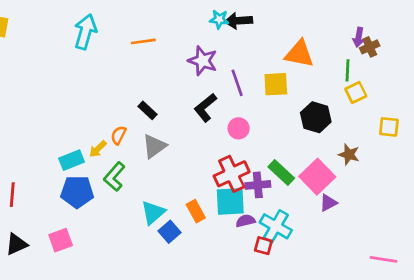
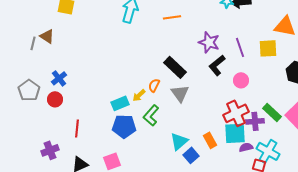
purple star: (203, 61) -> (209, 42), moved
black rectangle: (147, 110) -> (175, 67), size x1.6
gray triangle: (154, 146) -> (180, 93), turned -30

